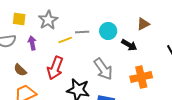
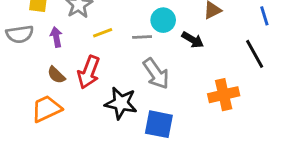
gray line: (82, 32) -> (142, 37), moved
brown semicircle: (20, 70) -> (56, 75), moved
orange cross: (141, 77) -> (224, 95), moved

